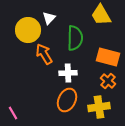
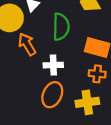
orange cross: (108, 81) -> (97, 74), turned -35

